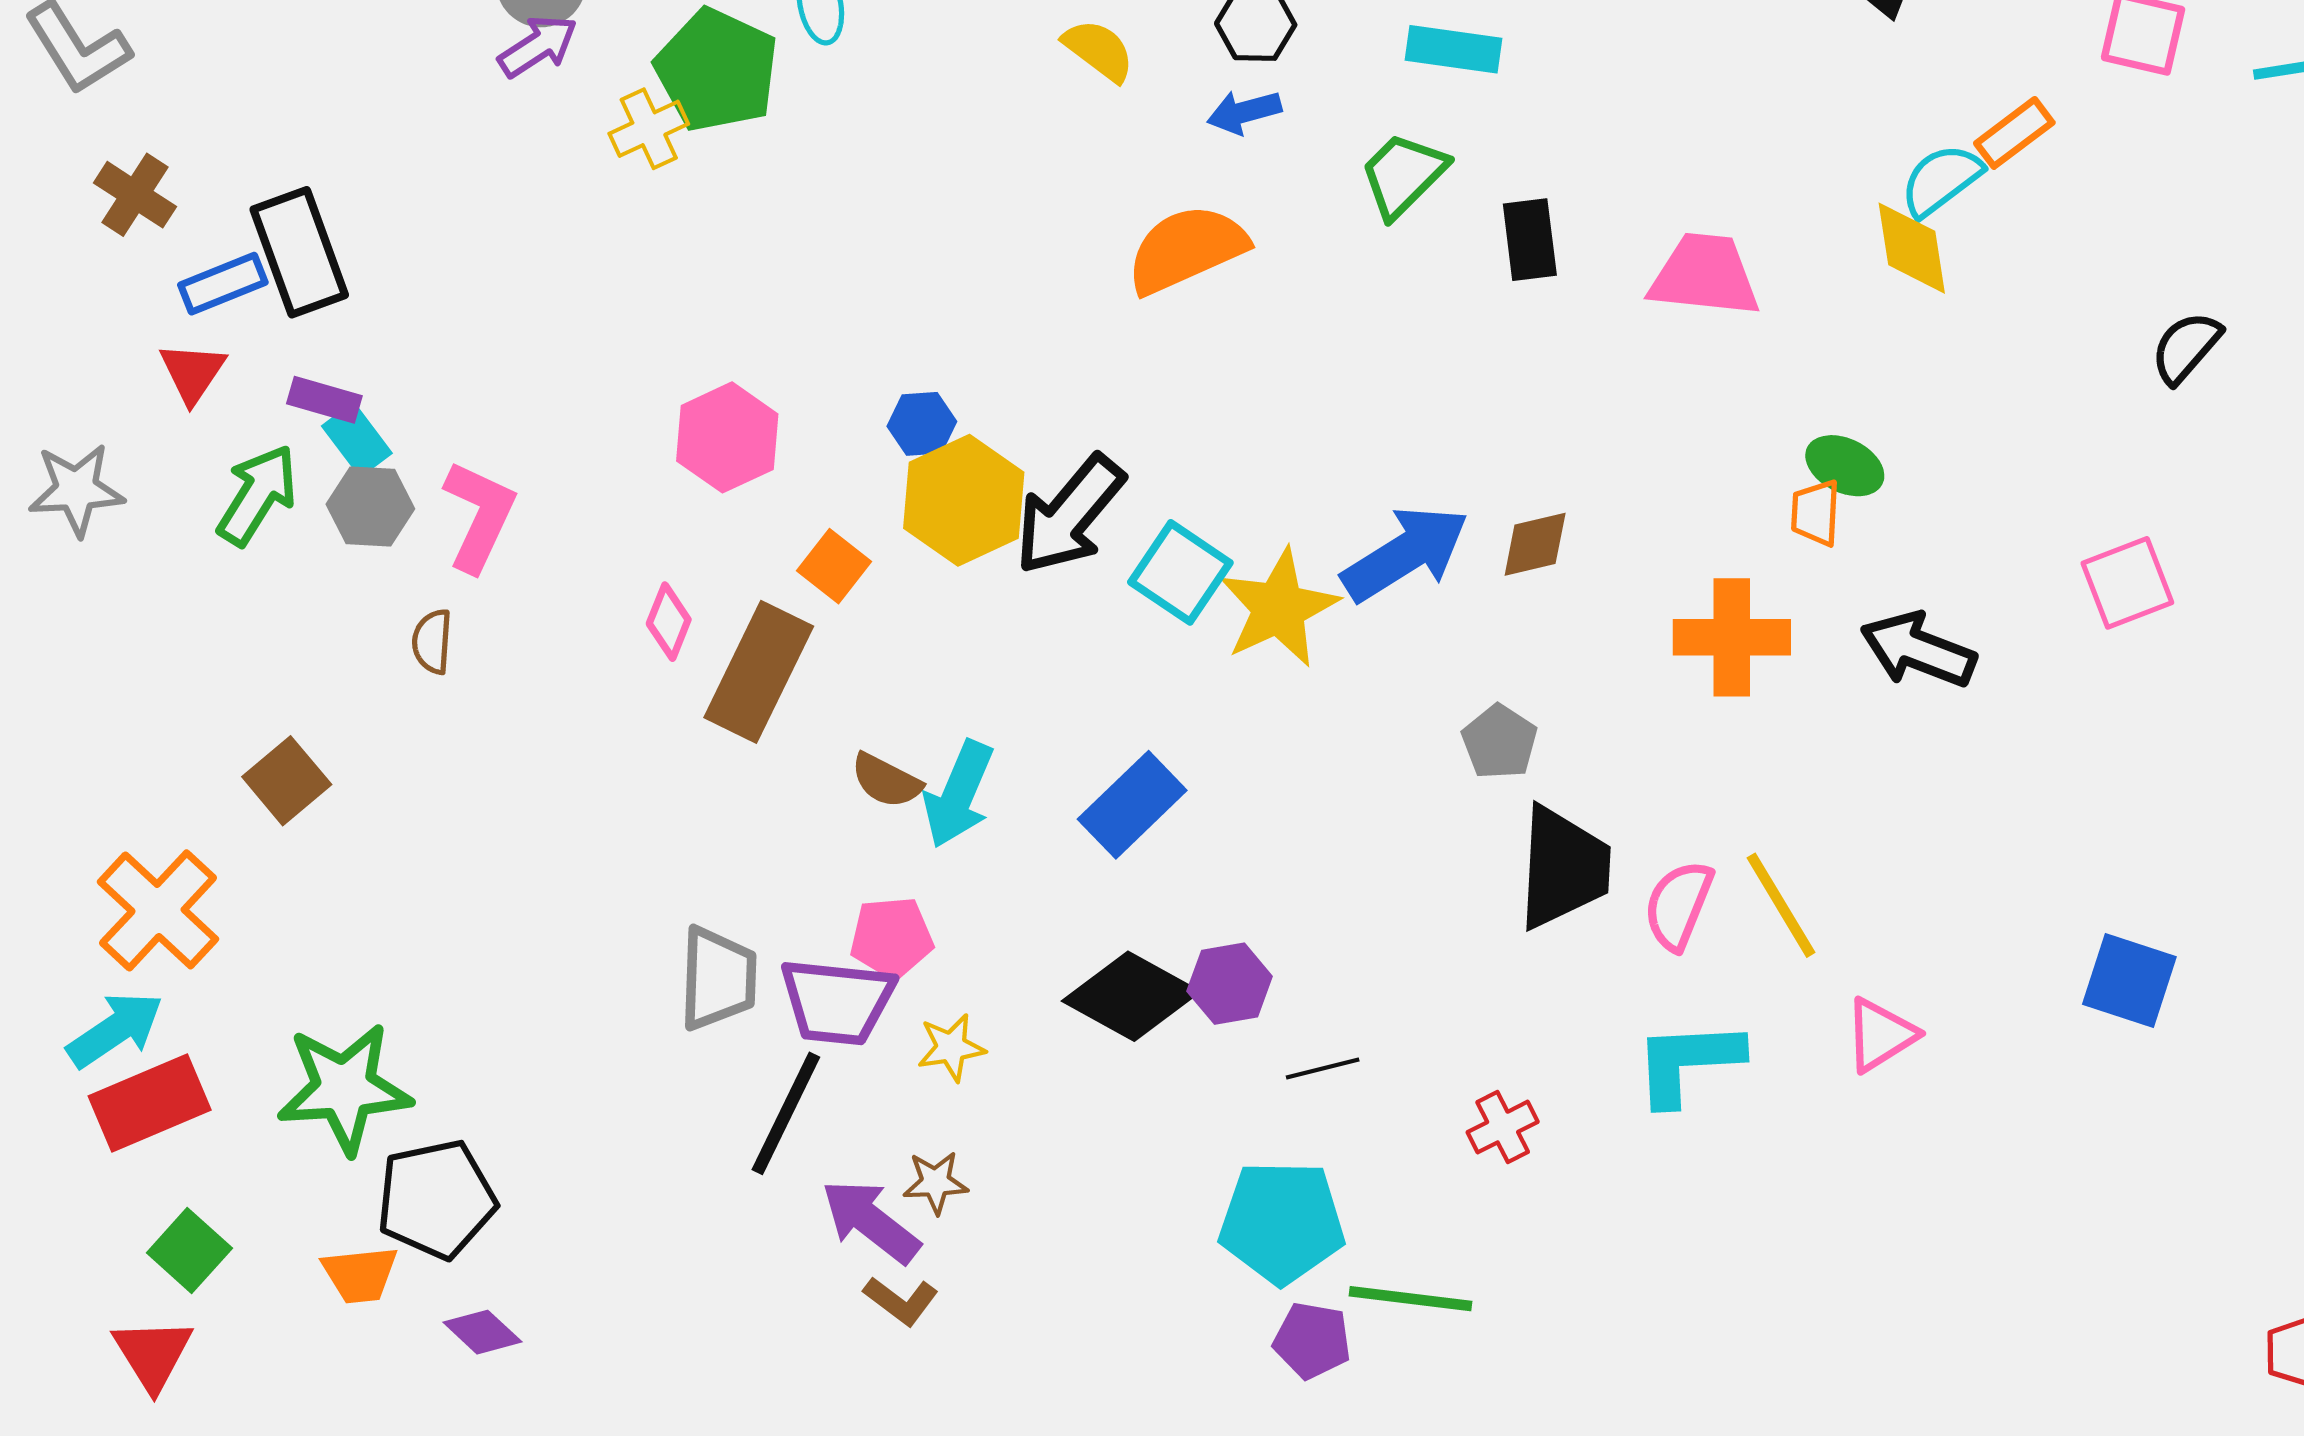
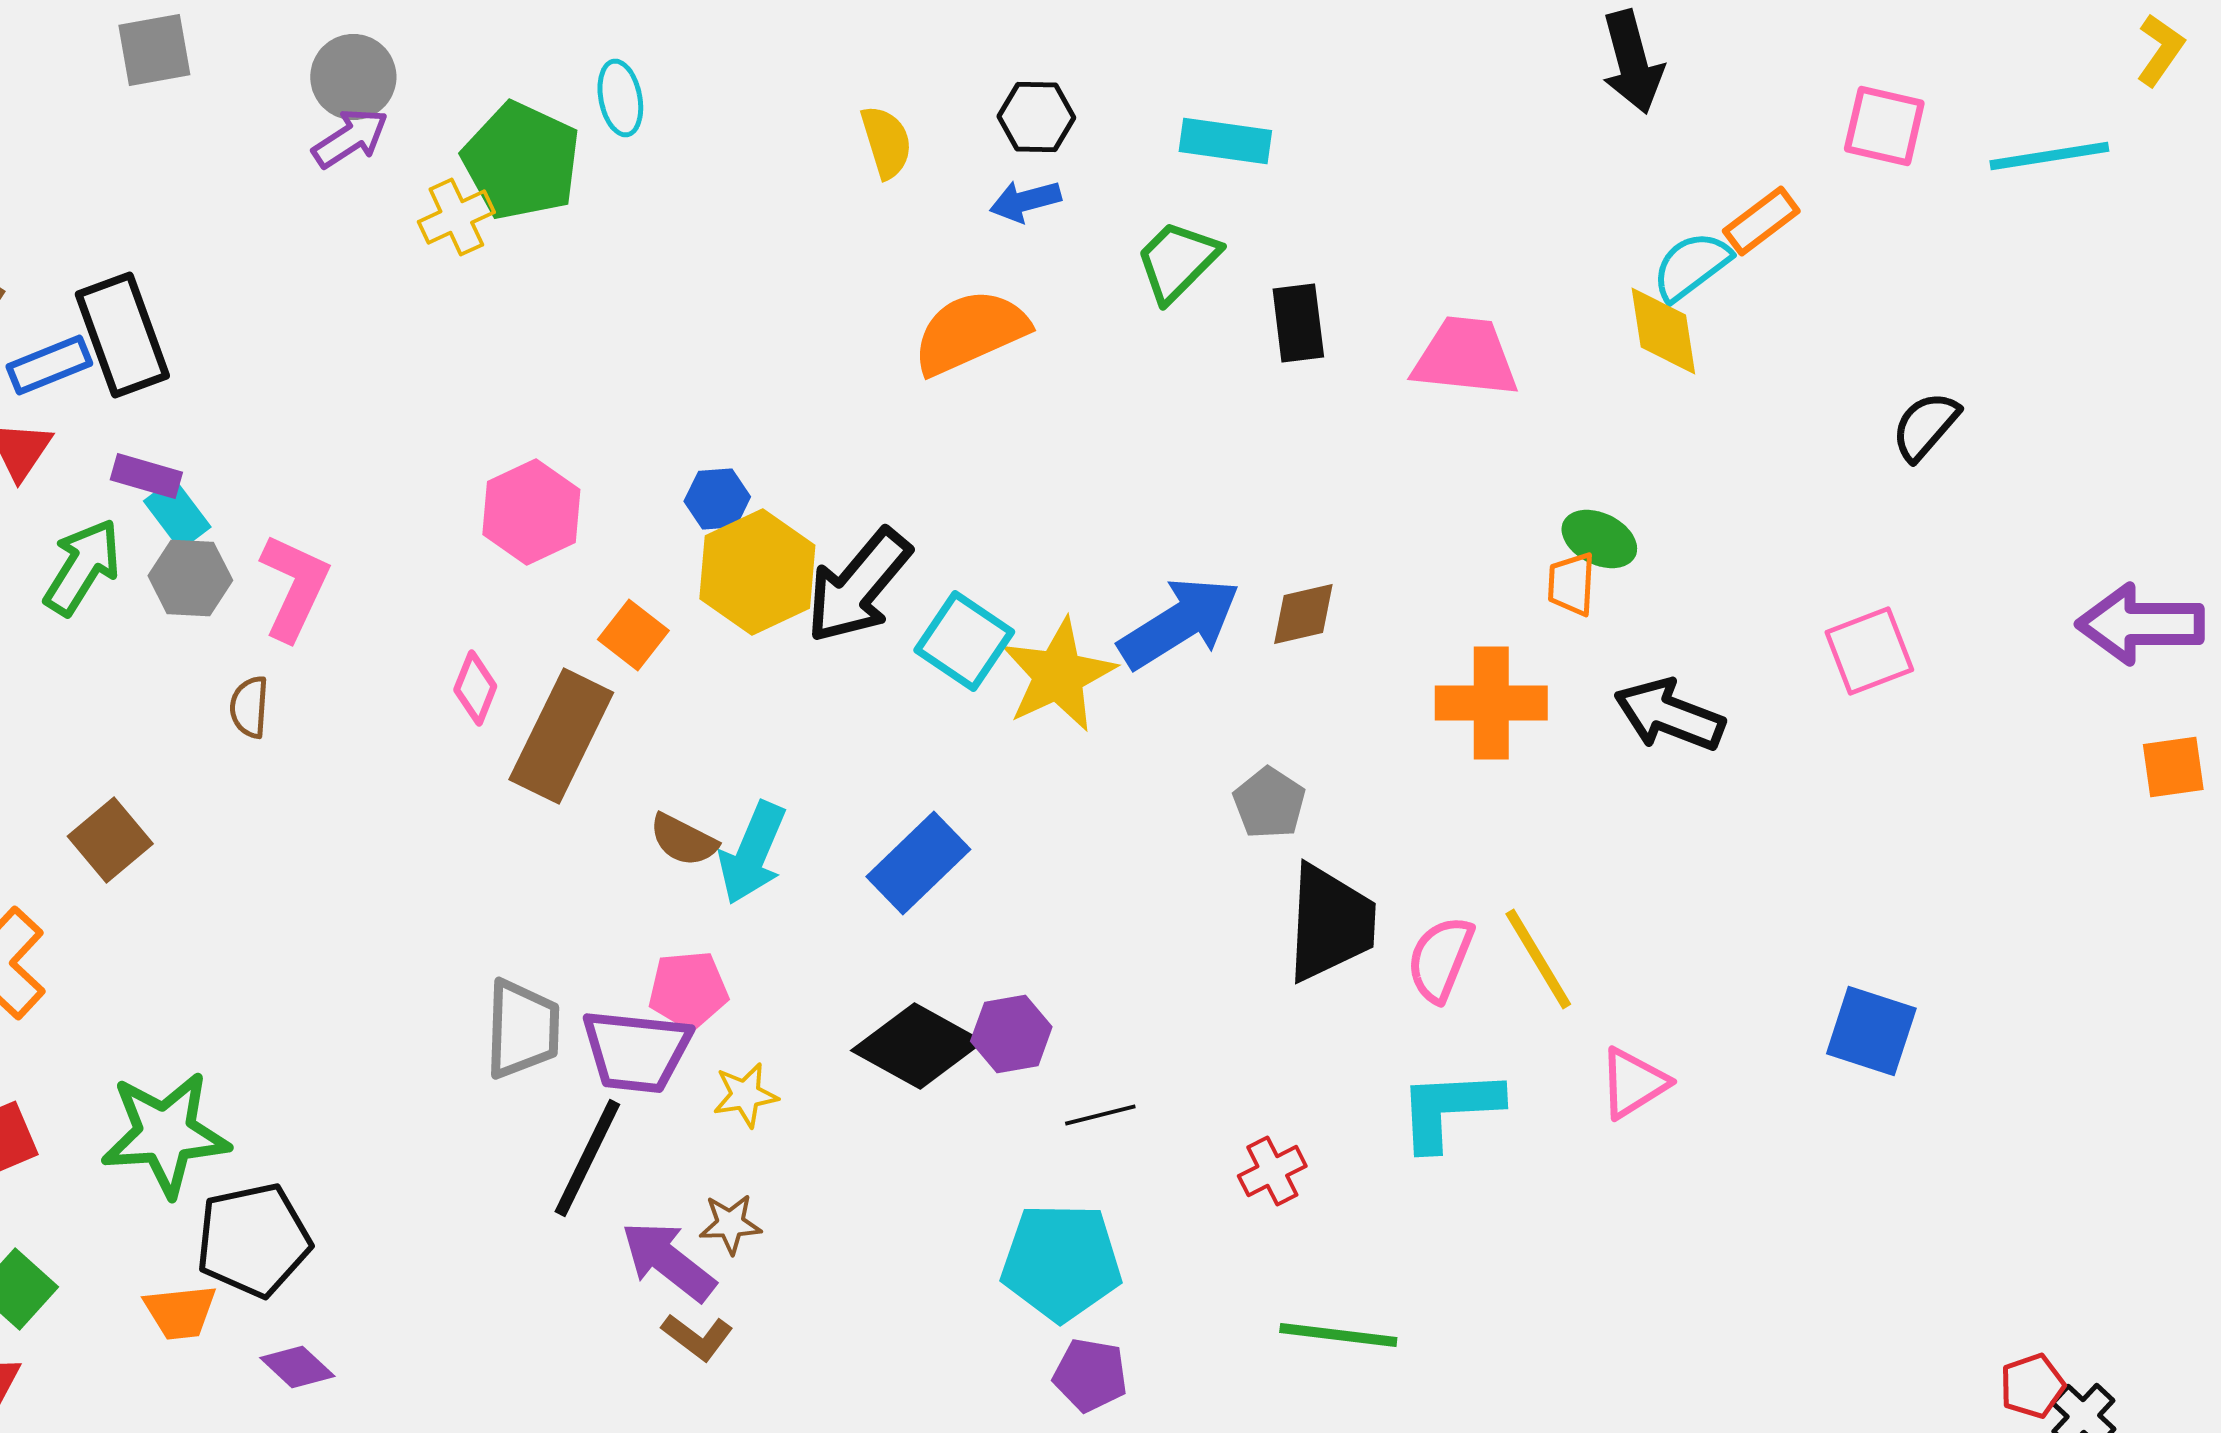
yellow semicircle: (1099, 50) -> (886, 142), turned 36
green line: (1411, 1299) -> (1338, 1335), moved

